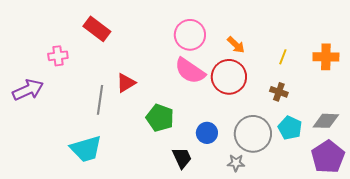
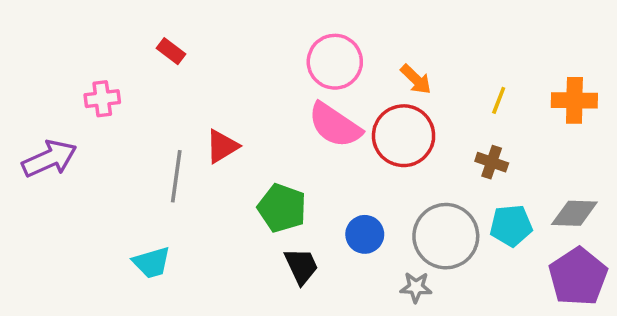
red rectangle: (97, 29) -> (171, 51), size x0.6
cyan pentagon: (290, 128) -> (511, 226), turned -30
cyan trapezoid: (86, 149) -> (152, 263), size x0.7
black trapezoid: (182, 158) -> (301, 266), moved

